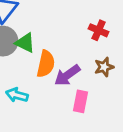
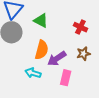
green triangle: (25, 43) -> (41, 21), moved
cyan arrow: (17, 95) -> (33, 73), moved

